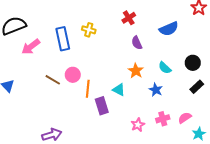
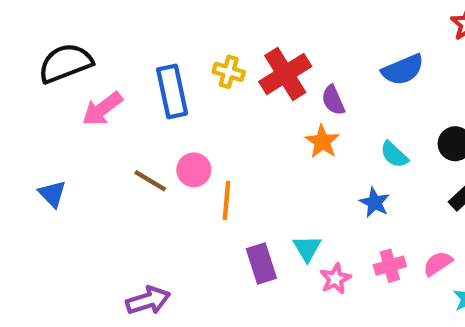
red cross: (129, 18) -> (285, 74), moved, size x1.6
orange star: (136, 71) -> (322, 142), moved
cyan triangle: (119, 90) -> (307, 248), moved, turned 32
purple rectangle: (102, 106) -> (261, 264), moved

